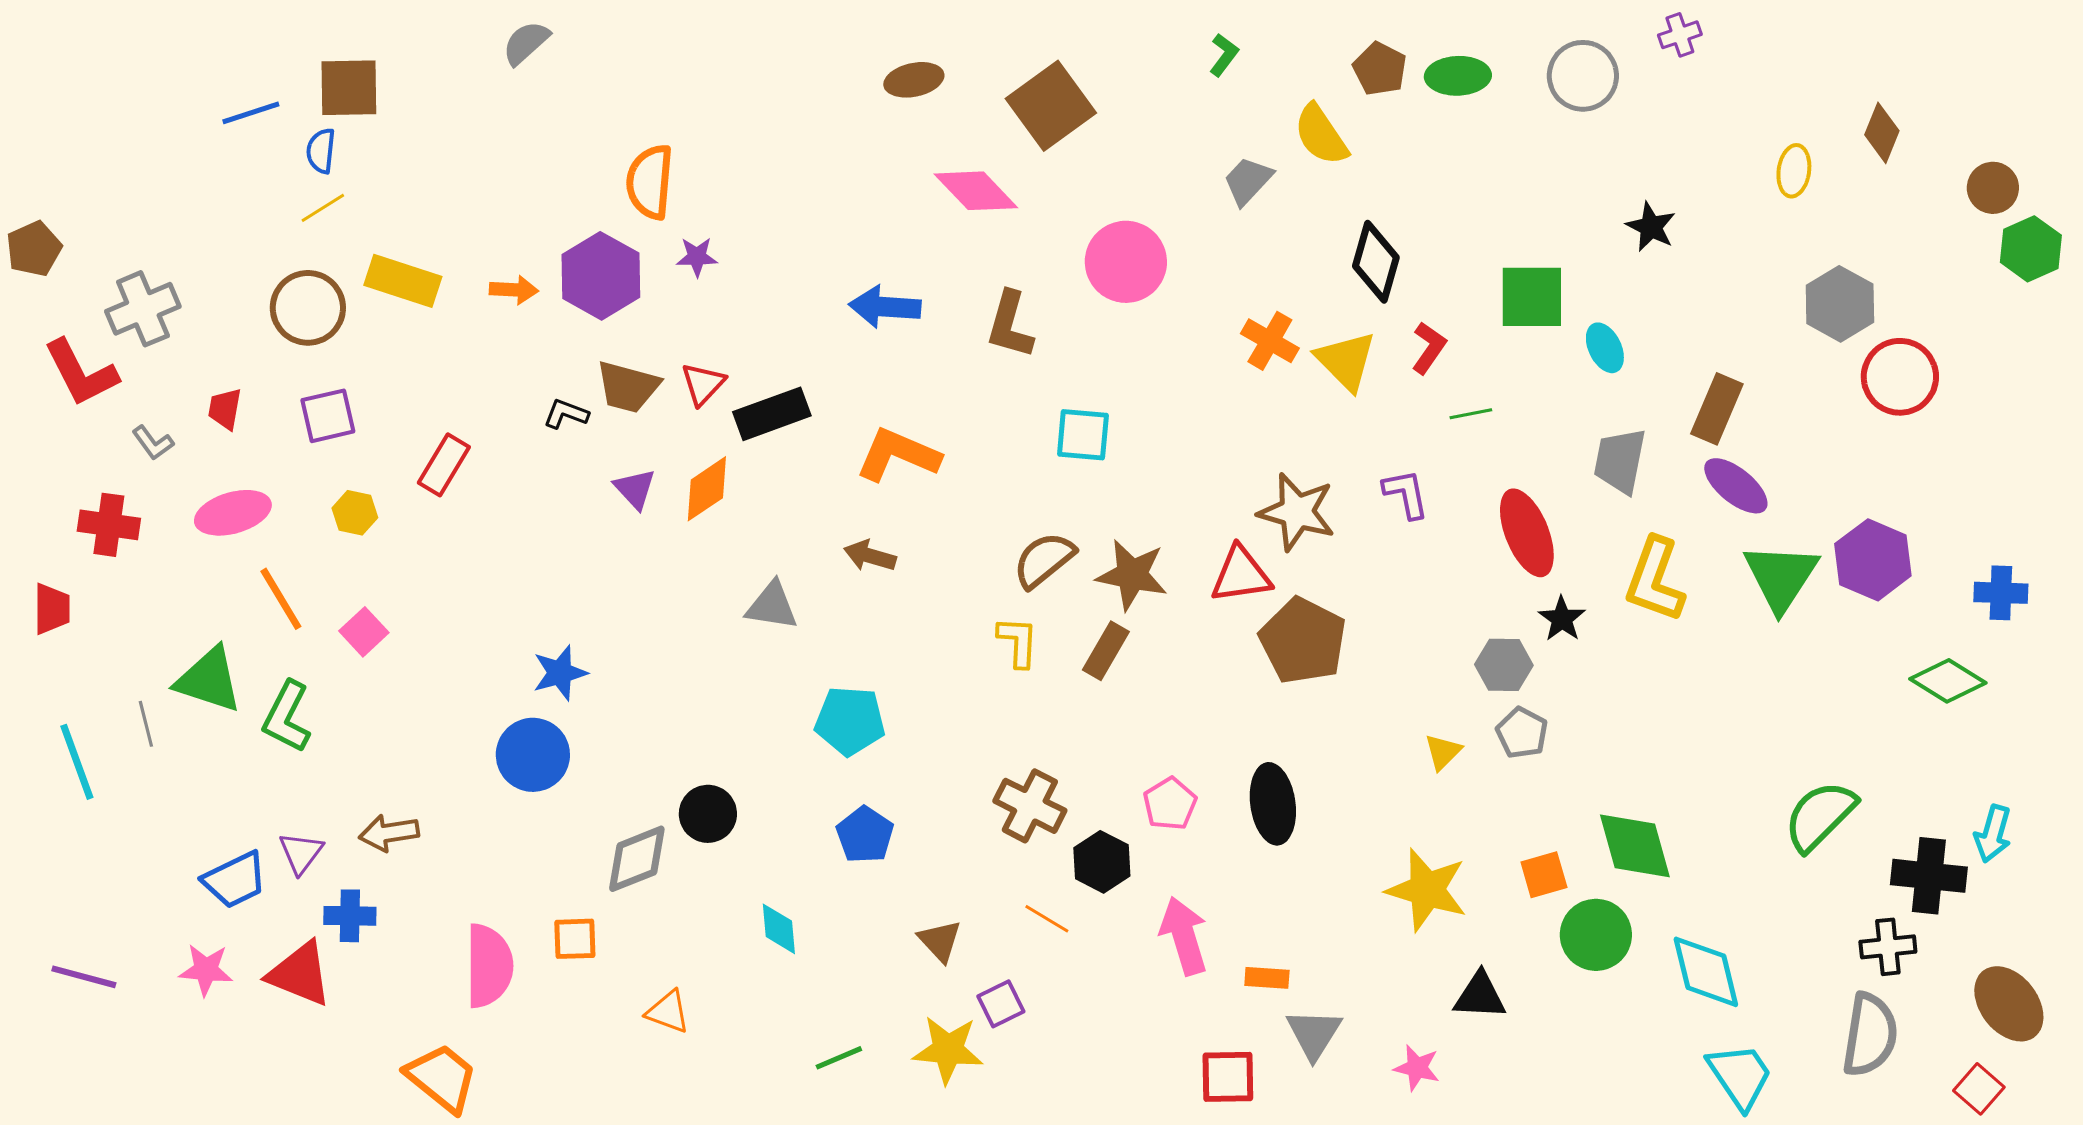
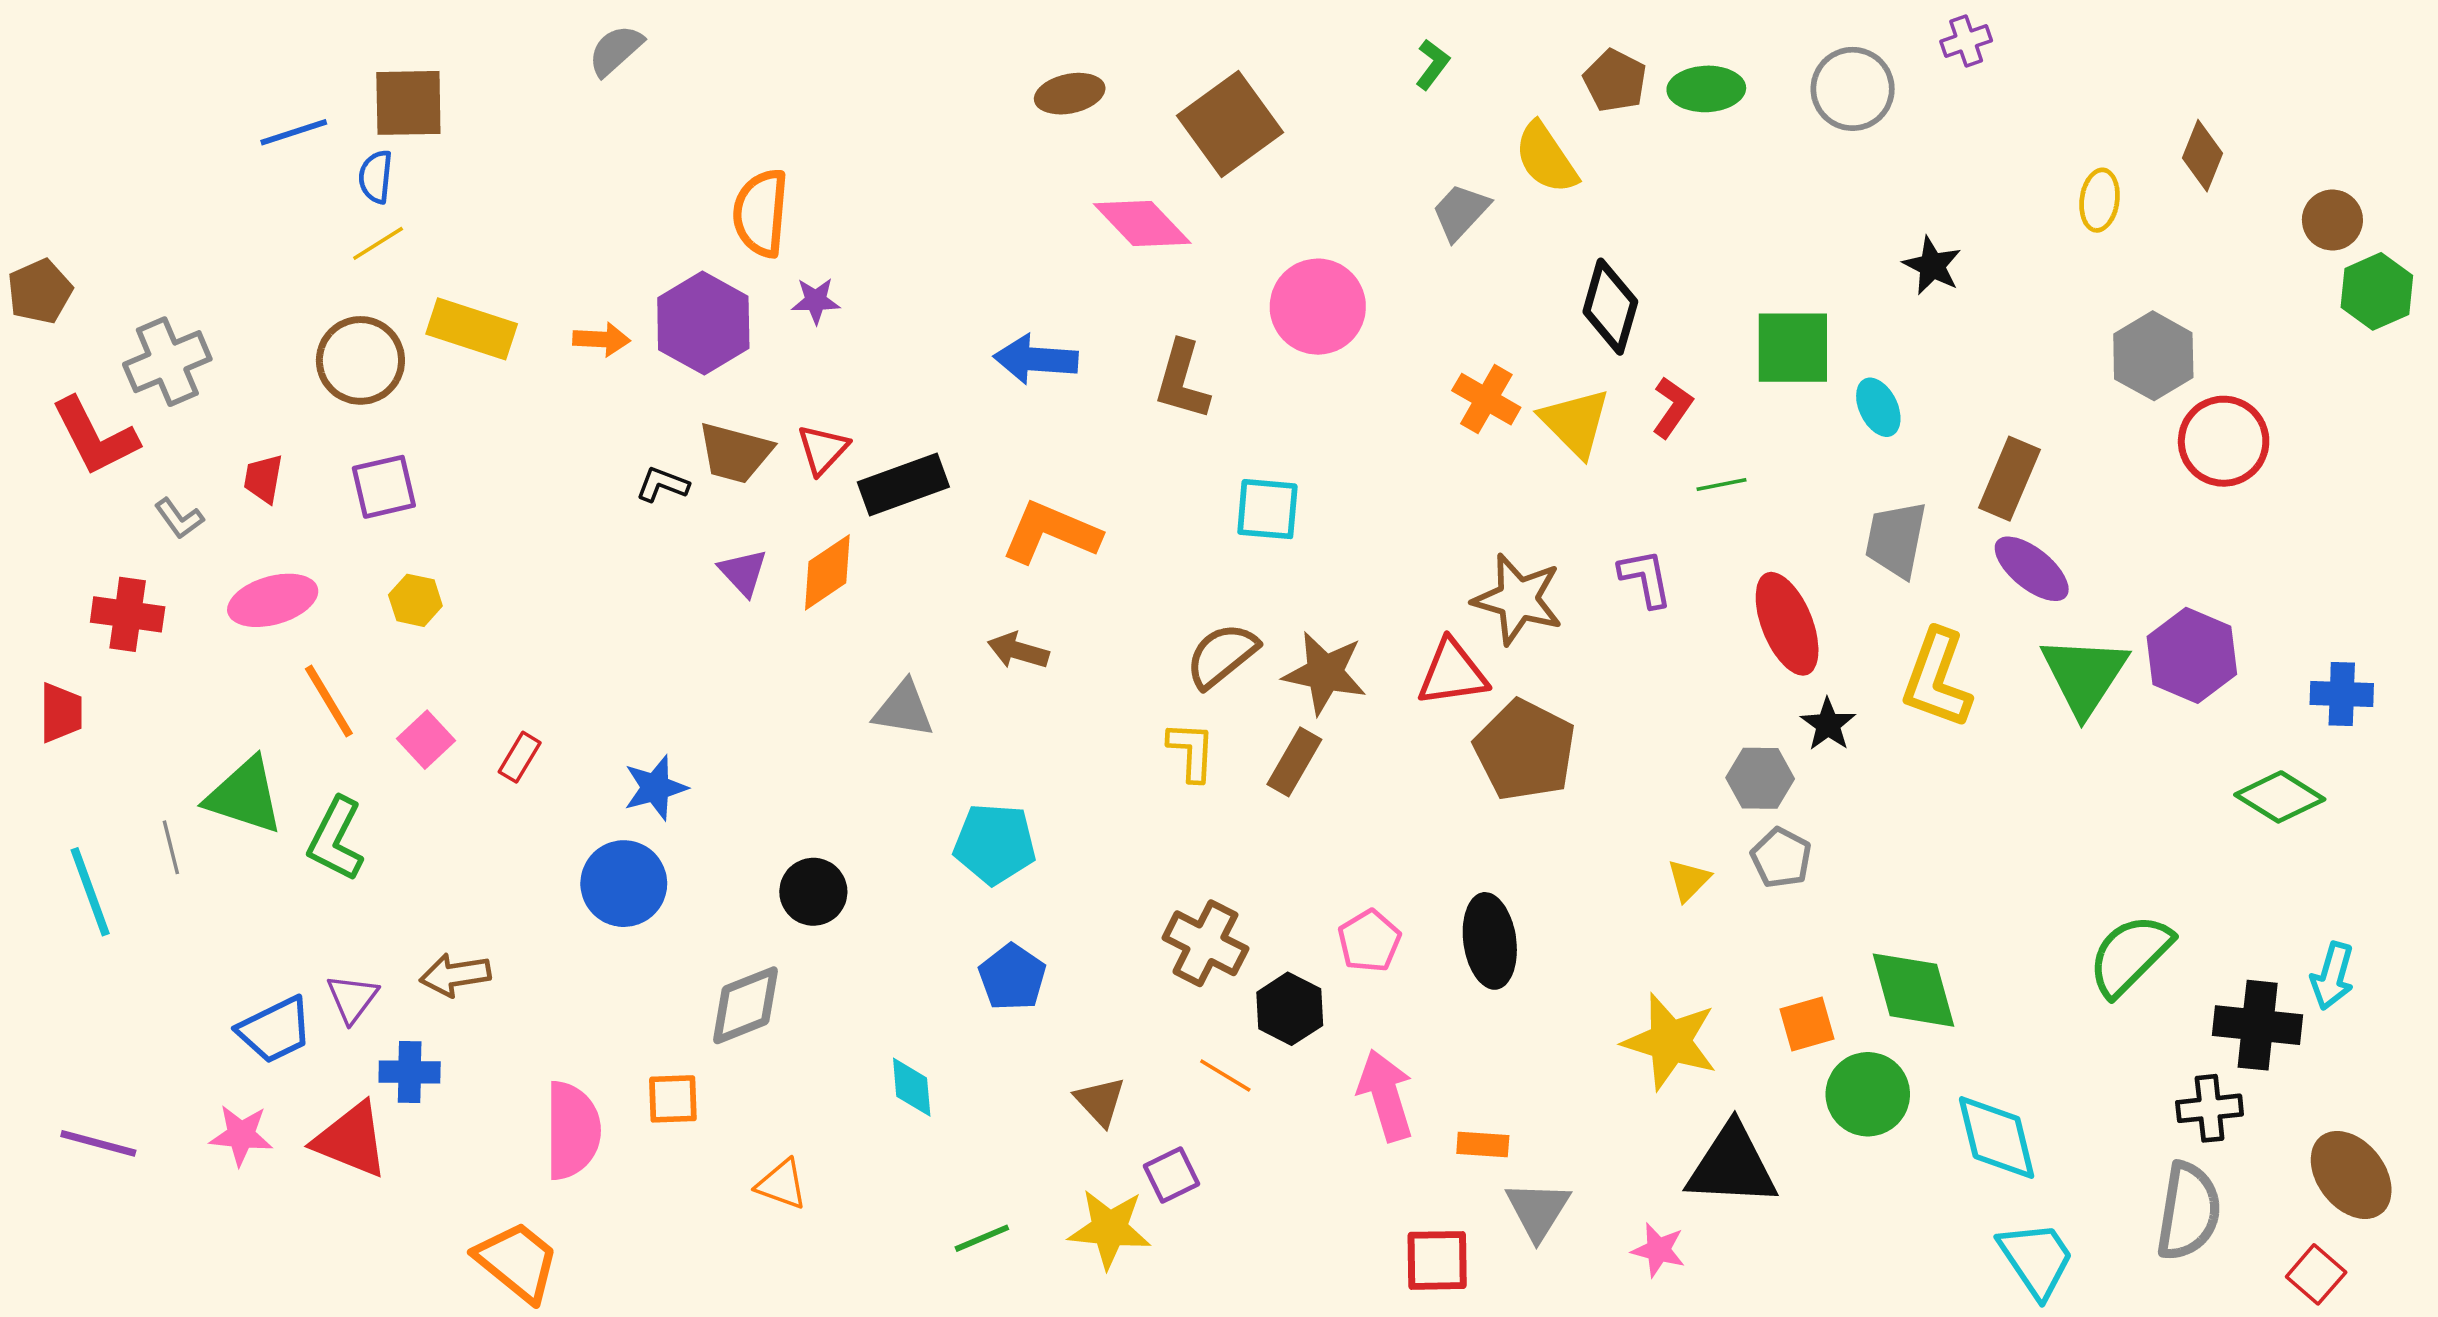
red rectangle: (444, 465) -> (520, 757), moved, size x0.7
black circle: (708, 814) -> (813, 892), moved
black triangle: (1480, 996) -> (1732, 1166), size x1.5

